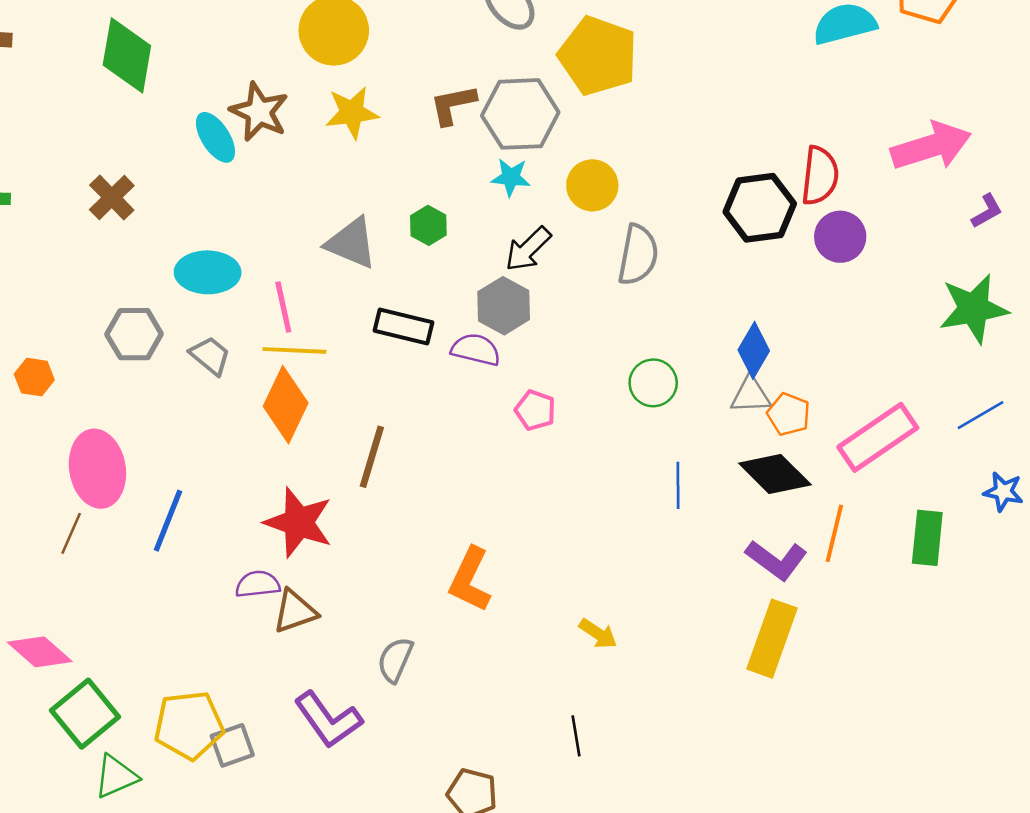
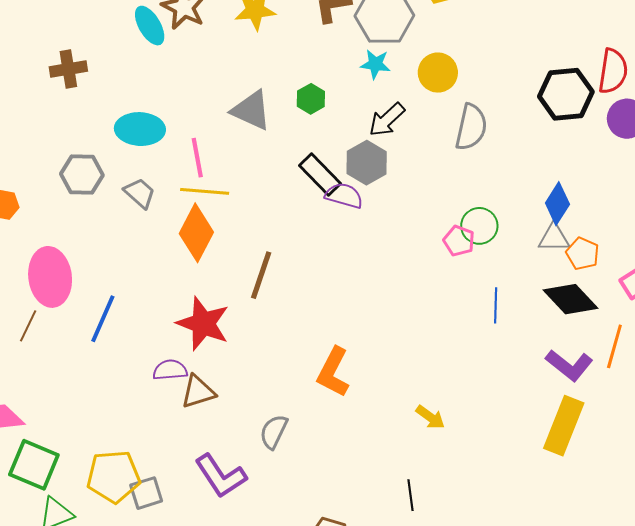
brown cross: (112, 198) -> (68, 69), turned 33
black rectangle: (404, 326) -> (320, 175), moved, turned 30
pink pentagon: (535, 410) -> (459, 241), moved
green square: (85, 714) -> (34, 465), turned -30

